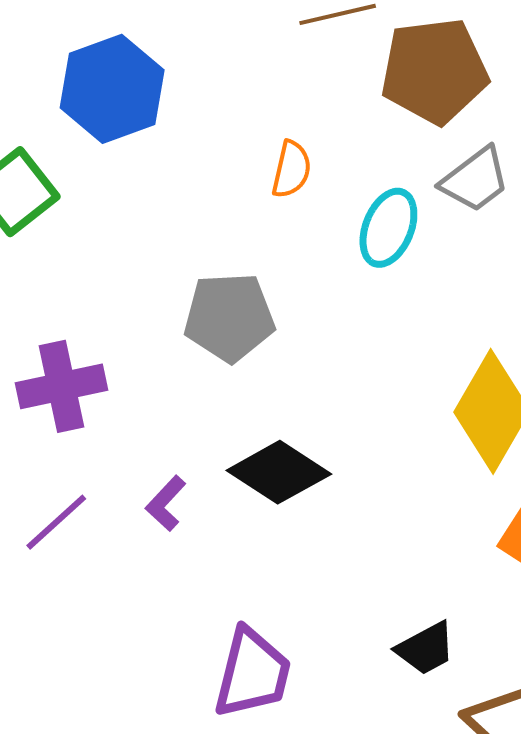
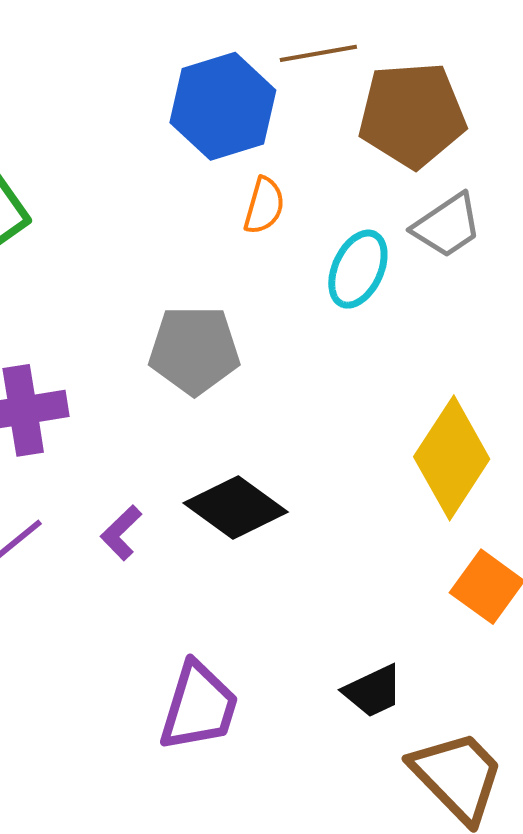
blue hexagon: (112, 89) -> (223, 106), moved

